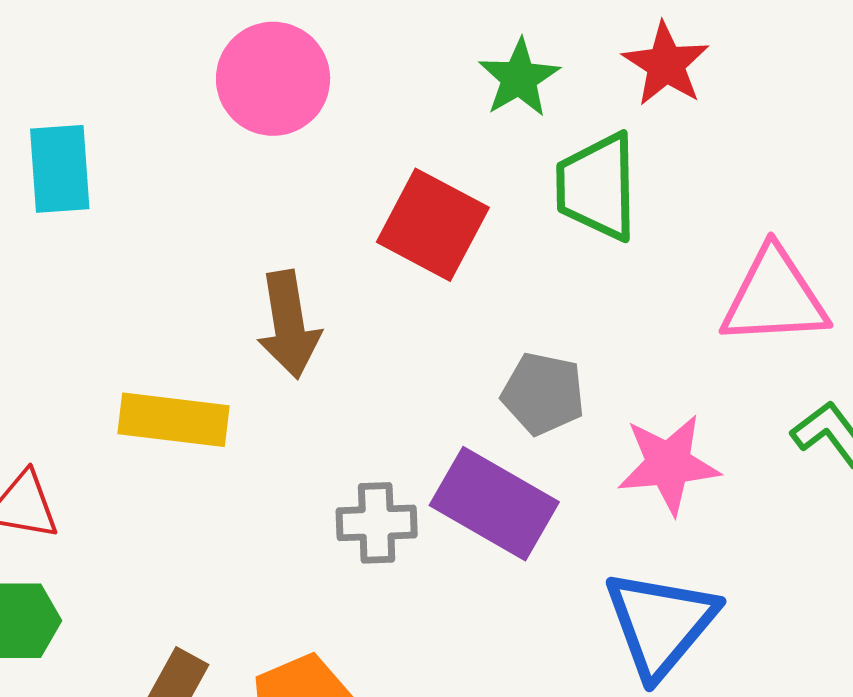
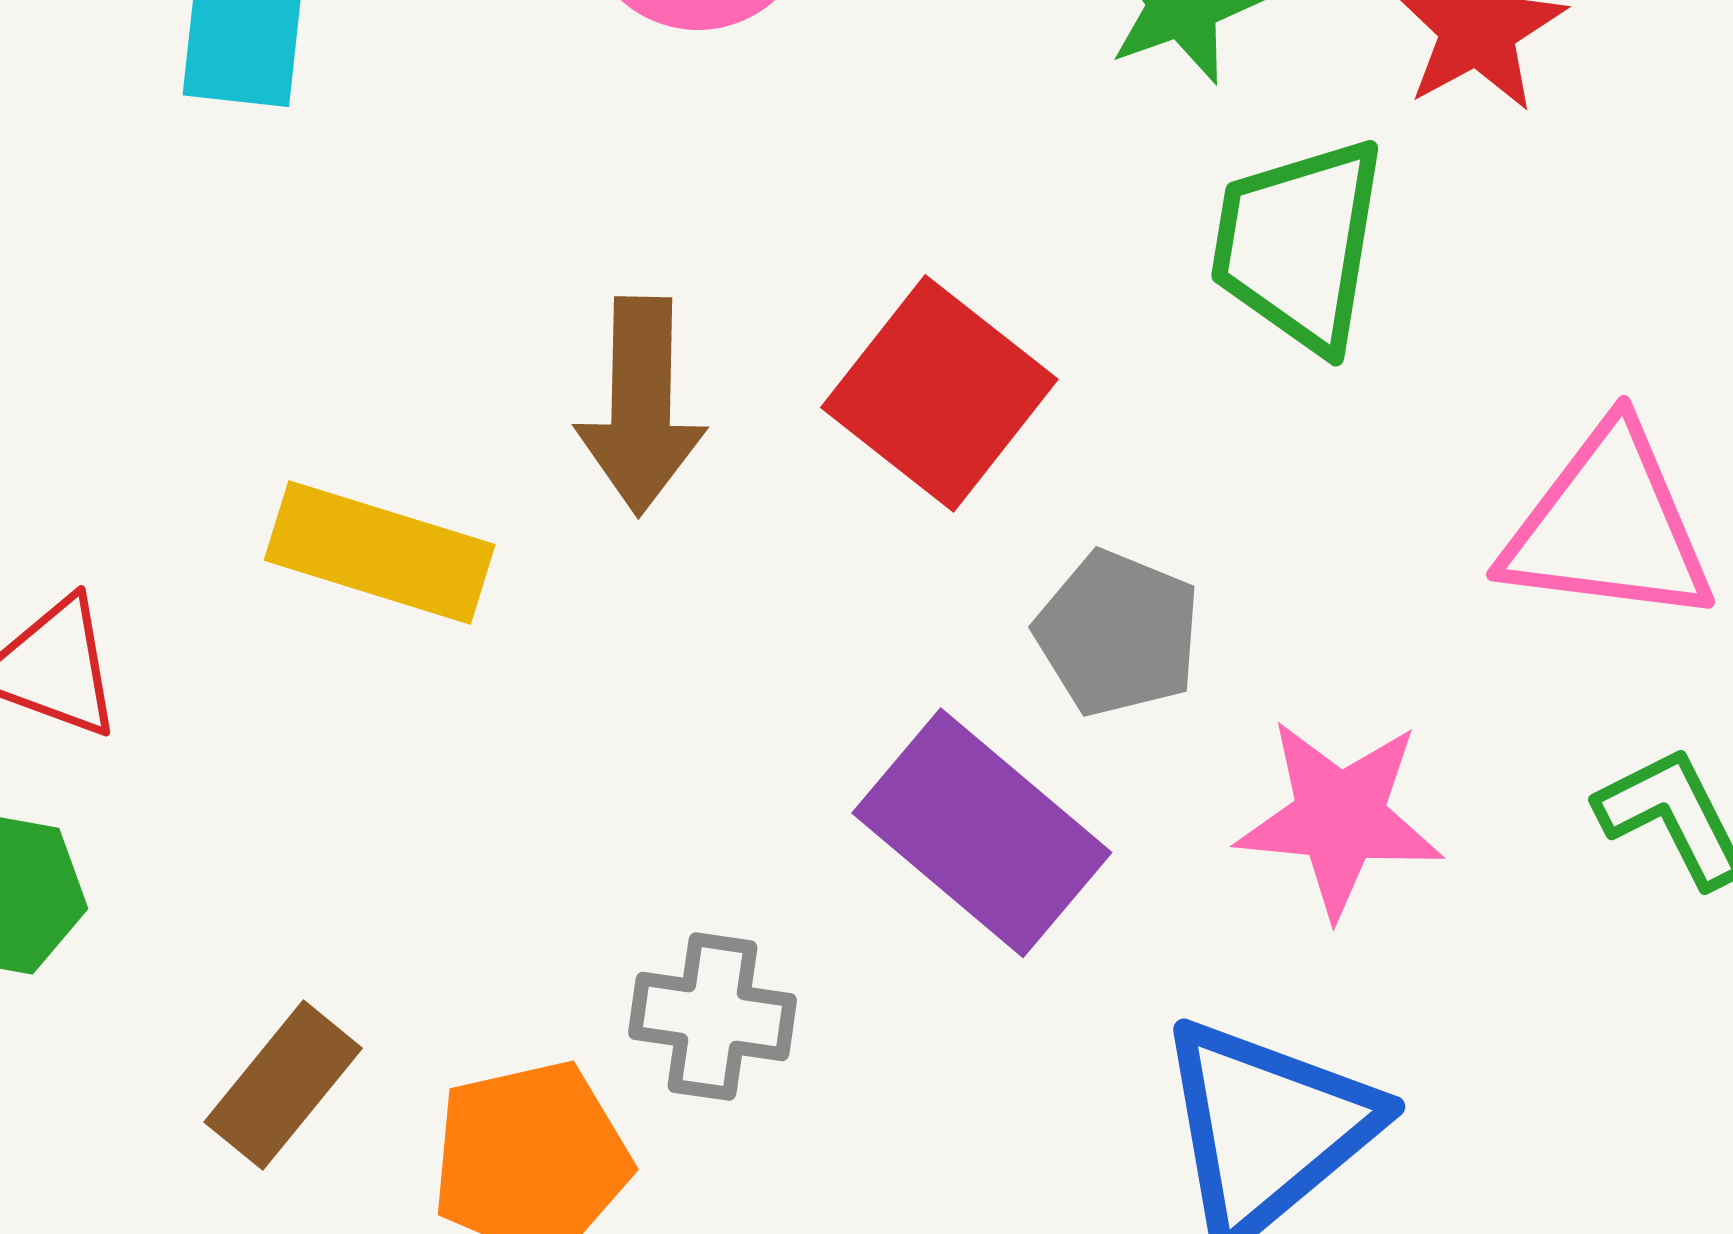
red square: (433, 225) -> (939, 393), moved
gray cross: (377, 523) -> (713, 1017), moved

